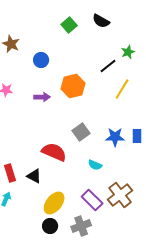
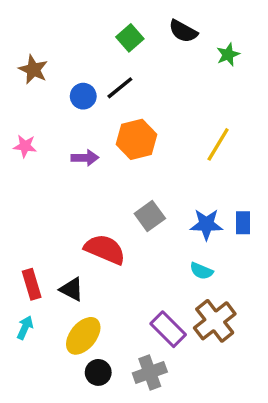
green star: (128, 52) -> (228, 55), moved
black line: (108, 66) -> (120, 88), moved
cyan semicircle: (95, 165) -> (201, 271), moved
yellow ellipse: (54, 203) -> (83, 336), moved

